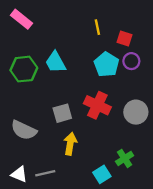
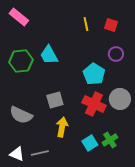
red square: (125, 38) -> (111, 25), moved
cyan pentagon: (106, 64) -> (94, 74), moved
red cross: (97, 105) -> (94, 104), moved
cyan square: (102, 174) -> (90, 143), moved

